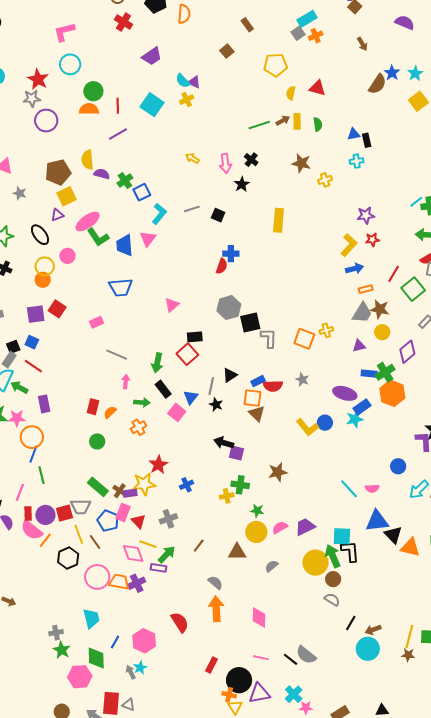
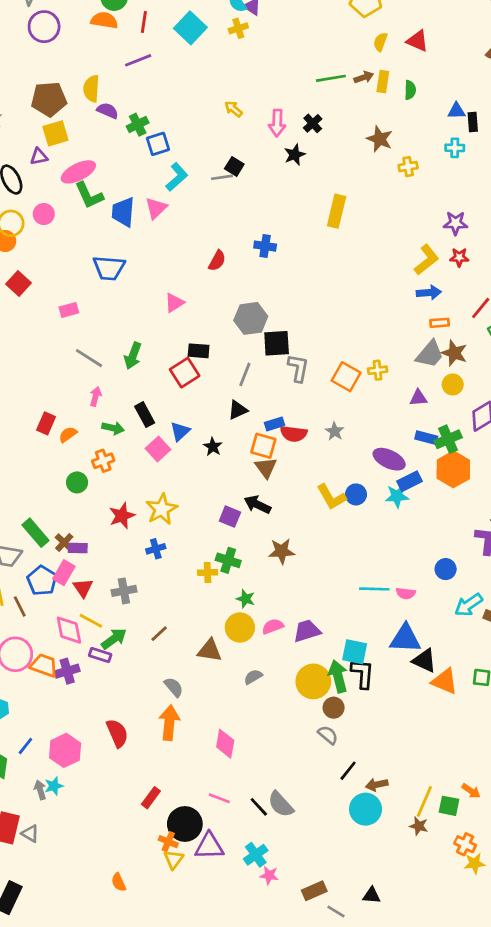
black square: (218, 215) -> (234, 166), moved
red semicircle: (222, 266) -> (217, 261), moved
green arrow: (157, 363) -> (133, 356), moved
gray line: (211, 386) -> (245, 374), moved
green circle: (97, 441) -> (77, 482), moved
black arrow: (224, 443) -> (257, 505), moved
yellow star: (144, 484) -> (162, 509), moved, turned -30
cyan line: (349, 489) -> (374, 589), turned -55
black triangle: (393, 535) -> (424, 661), turned -30

